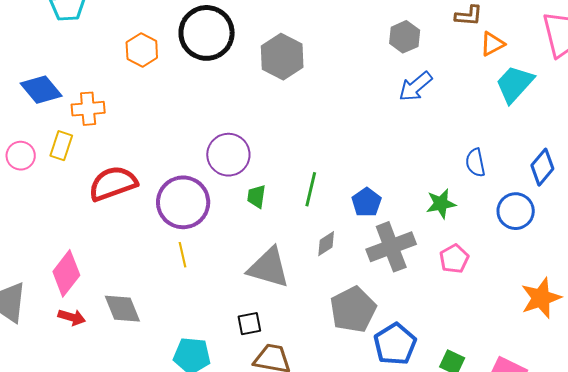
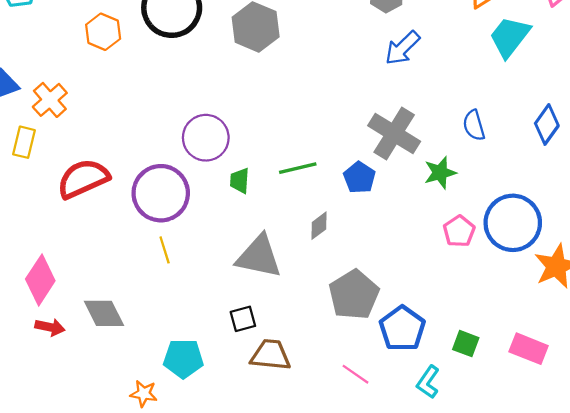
orange cross: (88, 109) -> (50, 100), turned -32
green line: (311, 189) -> (298, 168), turned 68
blue circle: (516, 211) -> (513, 223), moved, size x1.4
gray cross: (391, 247) -> (394, 134), moved, turned -33

